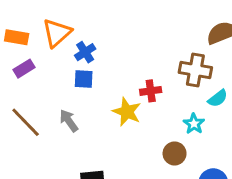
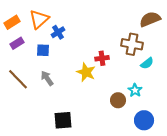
orange rectangle: (17, 37) -> (12, 22), turned -42
blue square: (84, 79) -> (43, 50), moved
cyan star: (194, 124) -> (135, 90), moved

